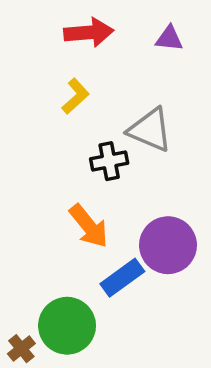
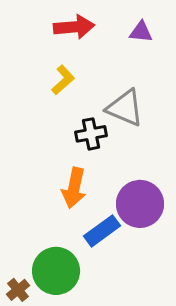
orange arrow: (89, 226) -> (74, 188), turned 51

